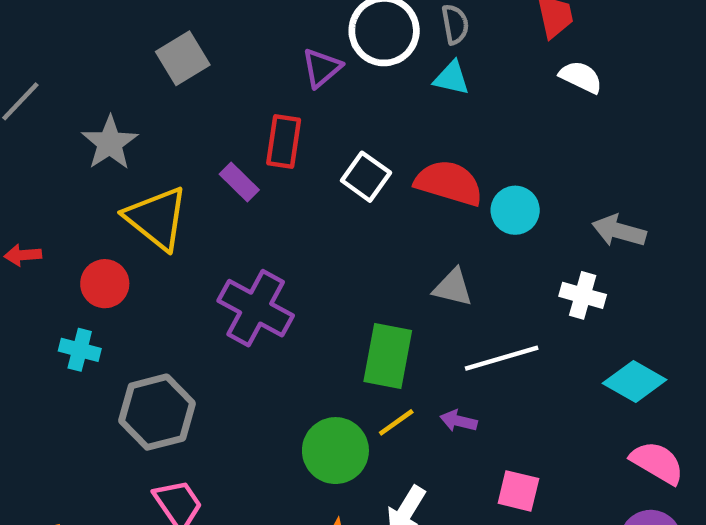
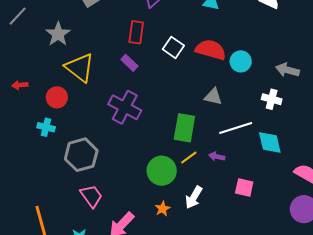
purple rectangle: (239, 182) -> (129, 63), moved
cyan diamond: (635, 381) -> (270, 142), moved, turned 48

